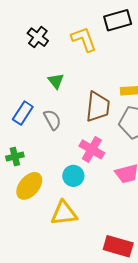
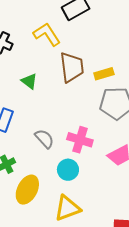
brown trapezoid: (98, 107) -> (72, 67), moved
gray semicircle: (52, 120) -> (44, 139), moved

